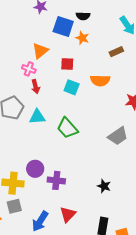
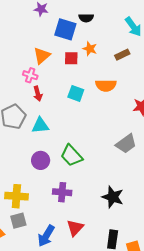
orange star: (82, 38) -> (90, 49), moved
red square: (67, 64) -> (71, 58), moved
green trapezoid: (67, 128) -> (71, 156), moved
purple circle: (35, 169) -> (41, 160), moved
black star: (104, 186) -> (113, 197), size x1.5

